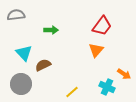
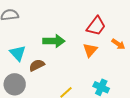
green arrow: (51, 30) -> (54, 41), moved, size x1.5
orange arrow: (124, 74) -> (118, 44), moved

